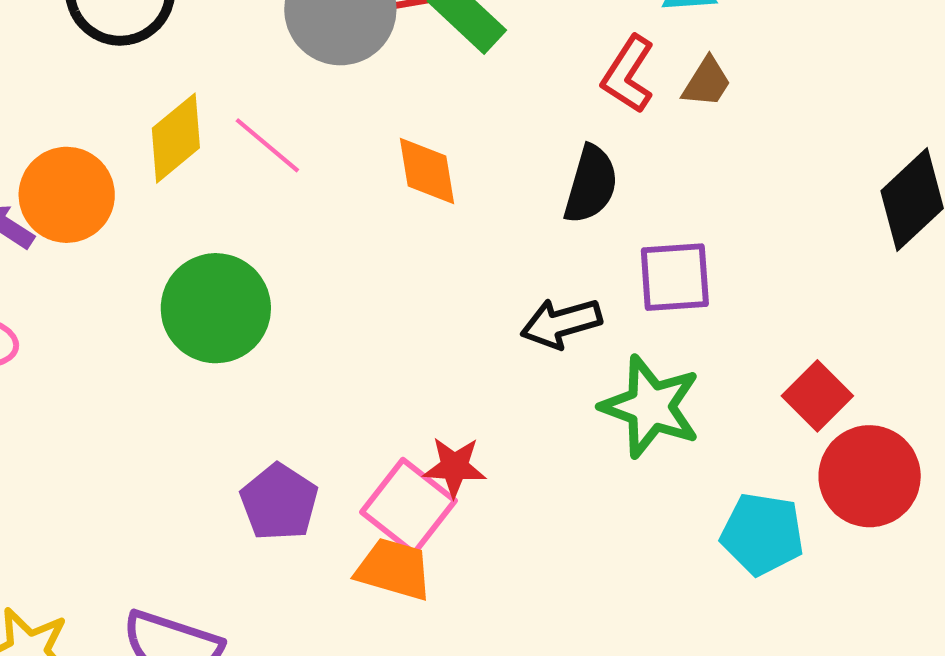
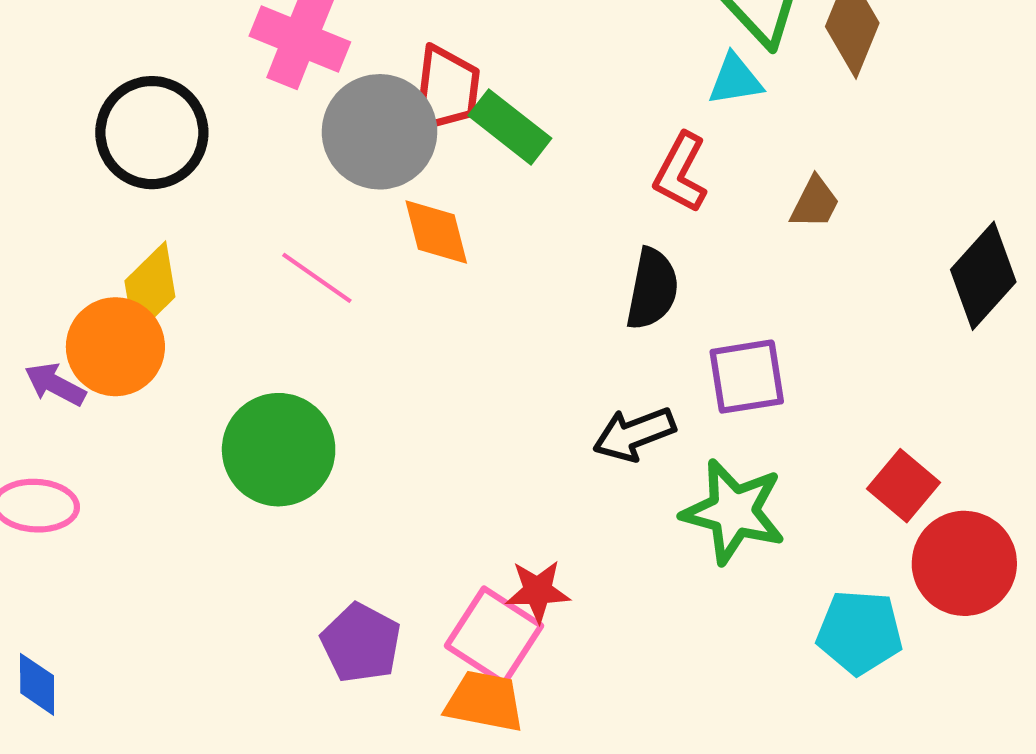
brown trapezoid: (707, 82) -> (815, 203), moved
yellow diamond: (176, 138) -> (150, 289), moved
orange diamond: (427, 171) -> (436, 232), moved

